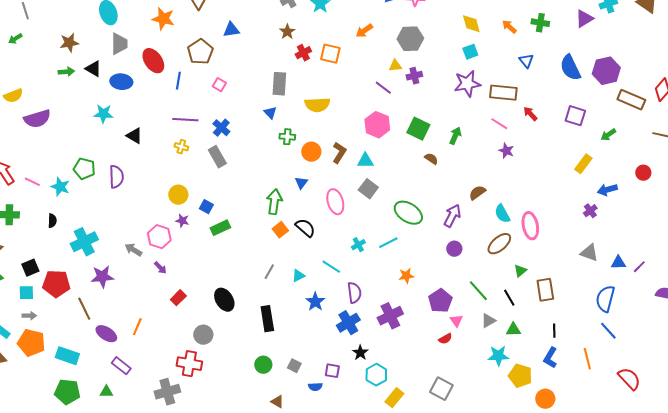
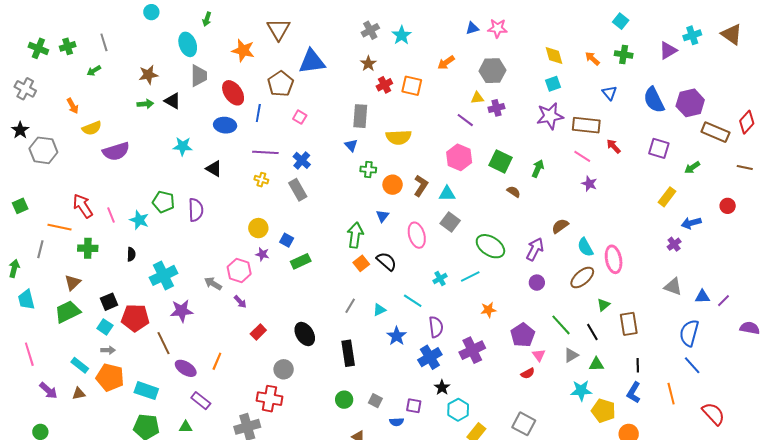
blue triangle: (231, 30) -> (312, 62), size x1.6
blue ellipse: (121, 82) -> (225, 125), moved
pink line: (32, 182) -> (111, 215), turned 42
cyan square: (26, 293) -> (105, 327), turned 35

